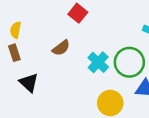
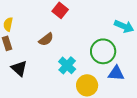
cyan cross: (98, 62) -> (67, 65), moved

